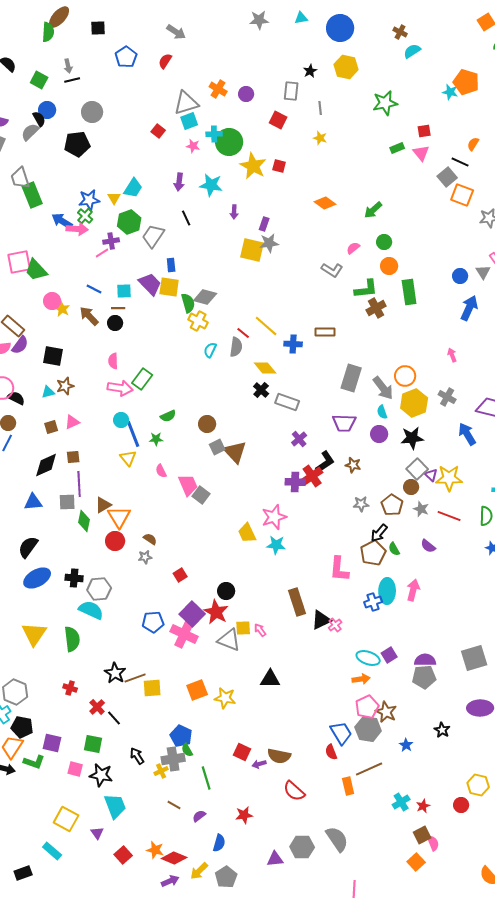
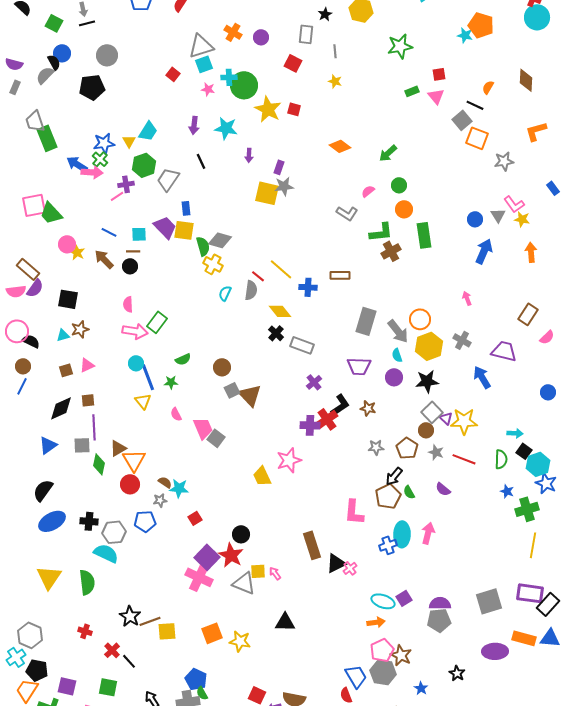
blue triangle: (33, 502) -> (48, 445), turned -30
cyan star: (276, 545) -> (179, 488), moved
blue pentagon: (153, 622) -> (145, 521), moved

